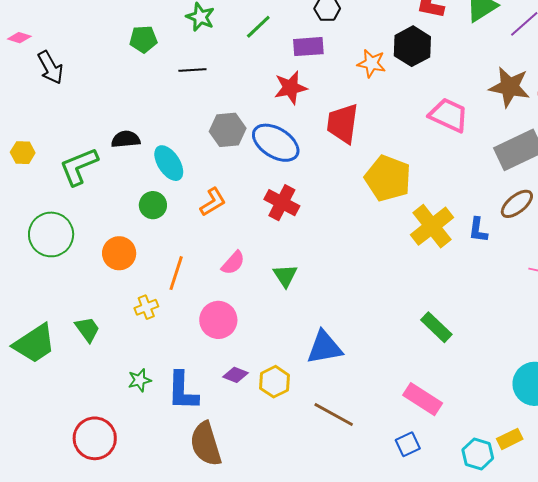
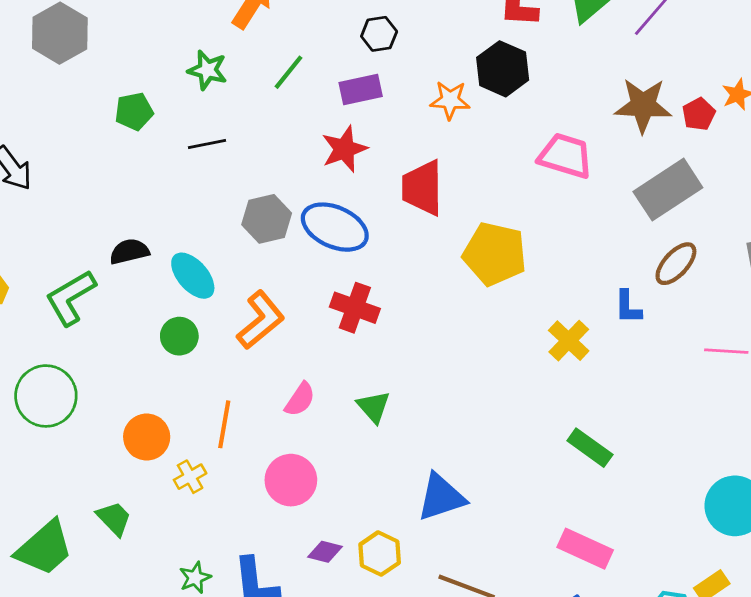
orange L-shape: (213, 202) -> (261, 320), size x1.4
yellow cross: (432, 226) -> (569, 341), moved, size x0.7
orange circle: (119, 253) -> (147, 437), moved

